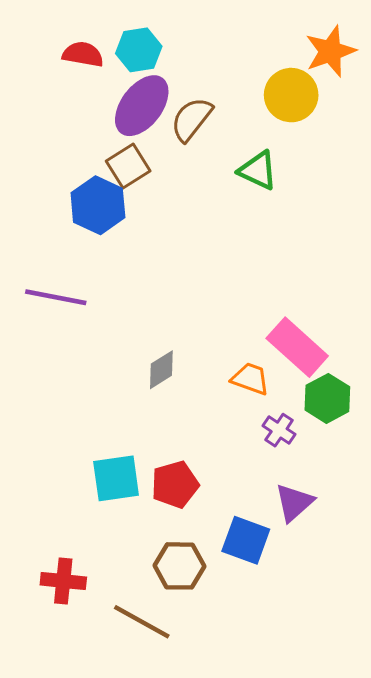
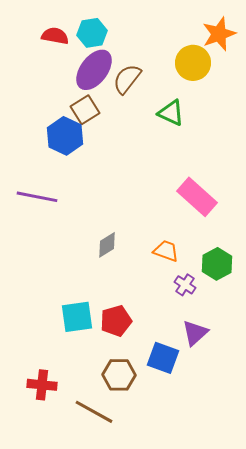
pink rectangle: (297, 347) -> (197, 197), moved

